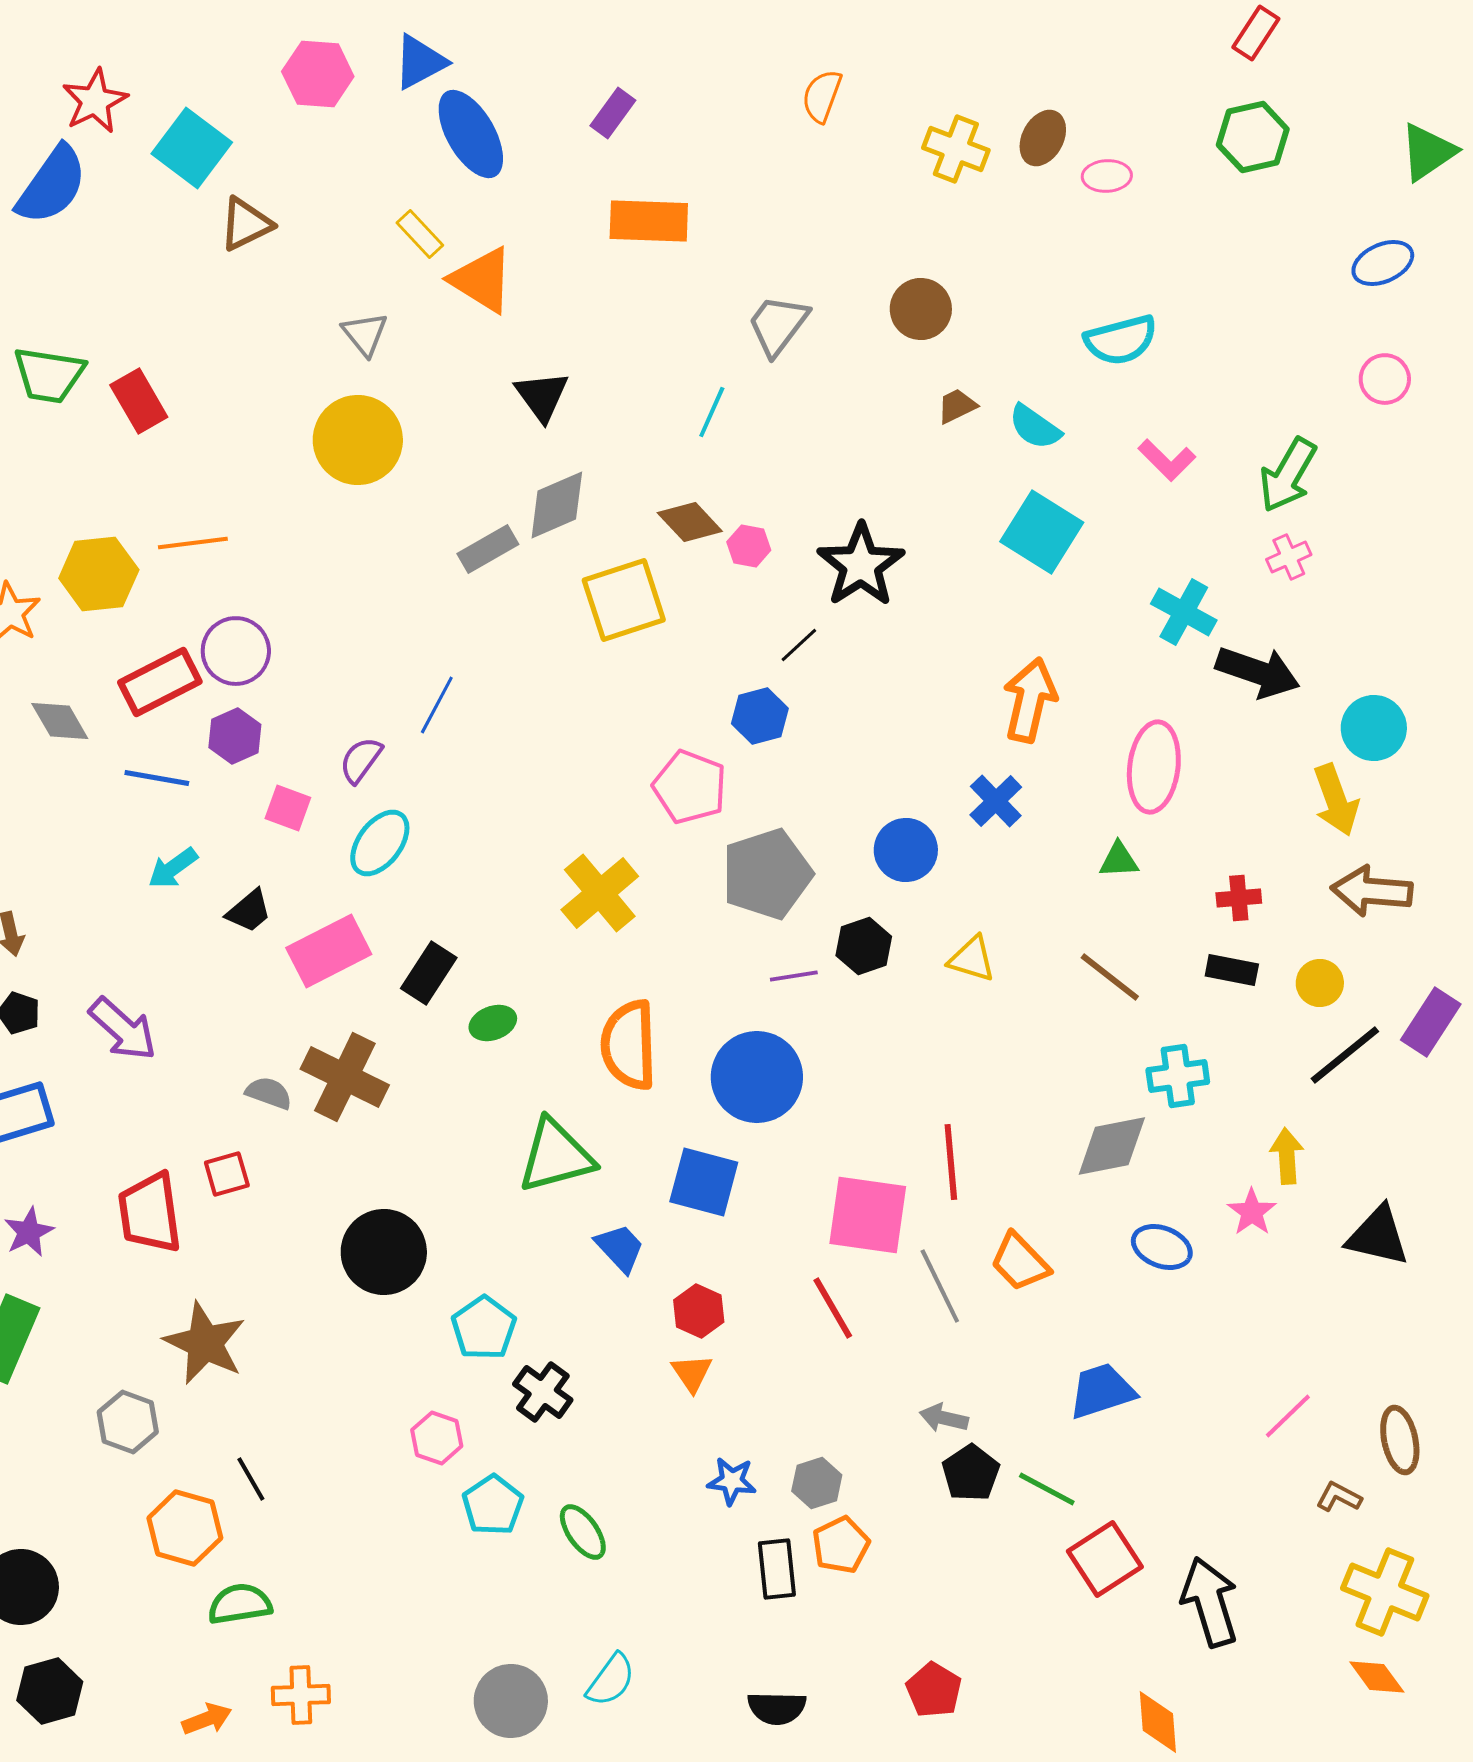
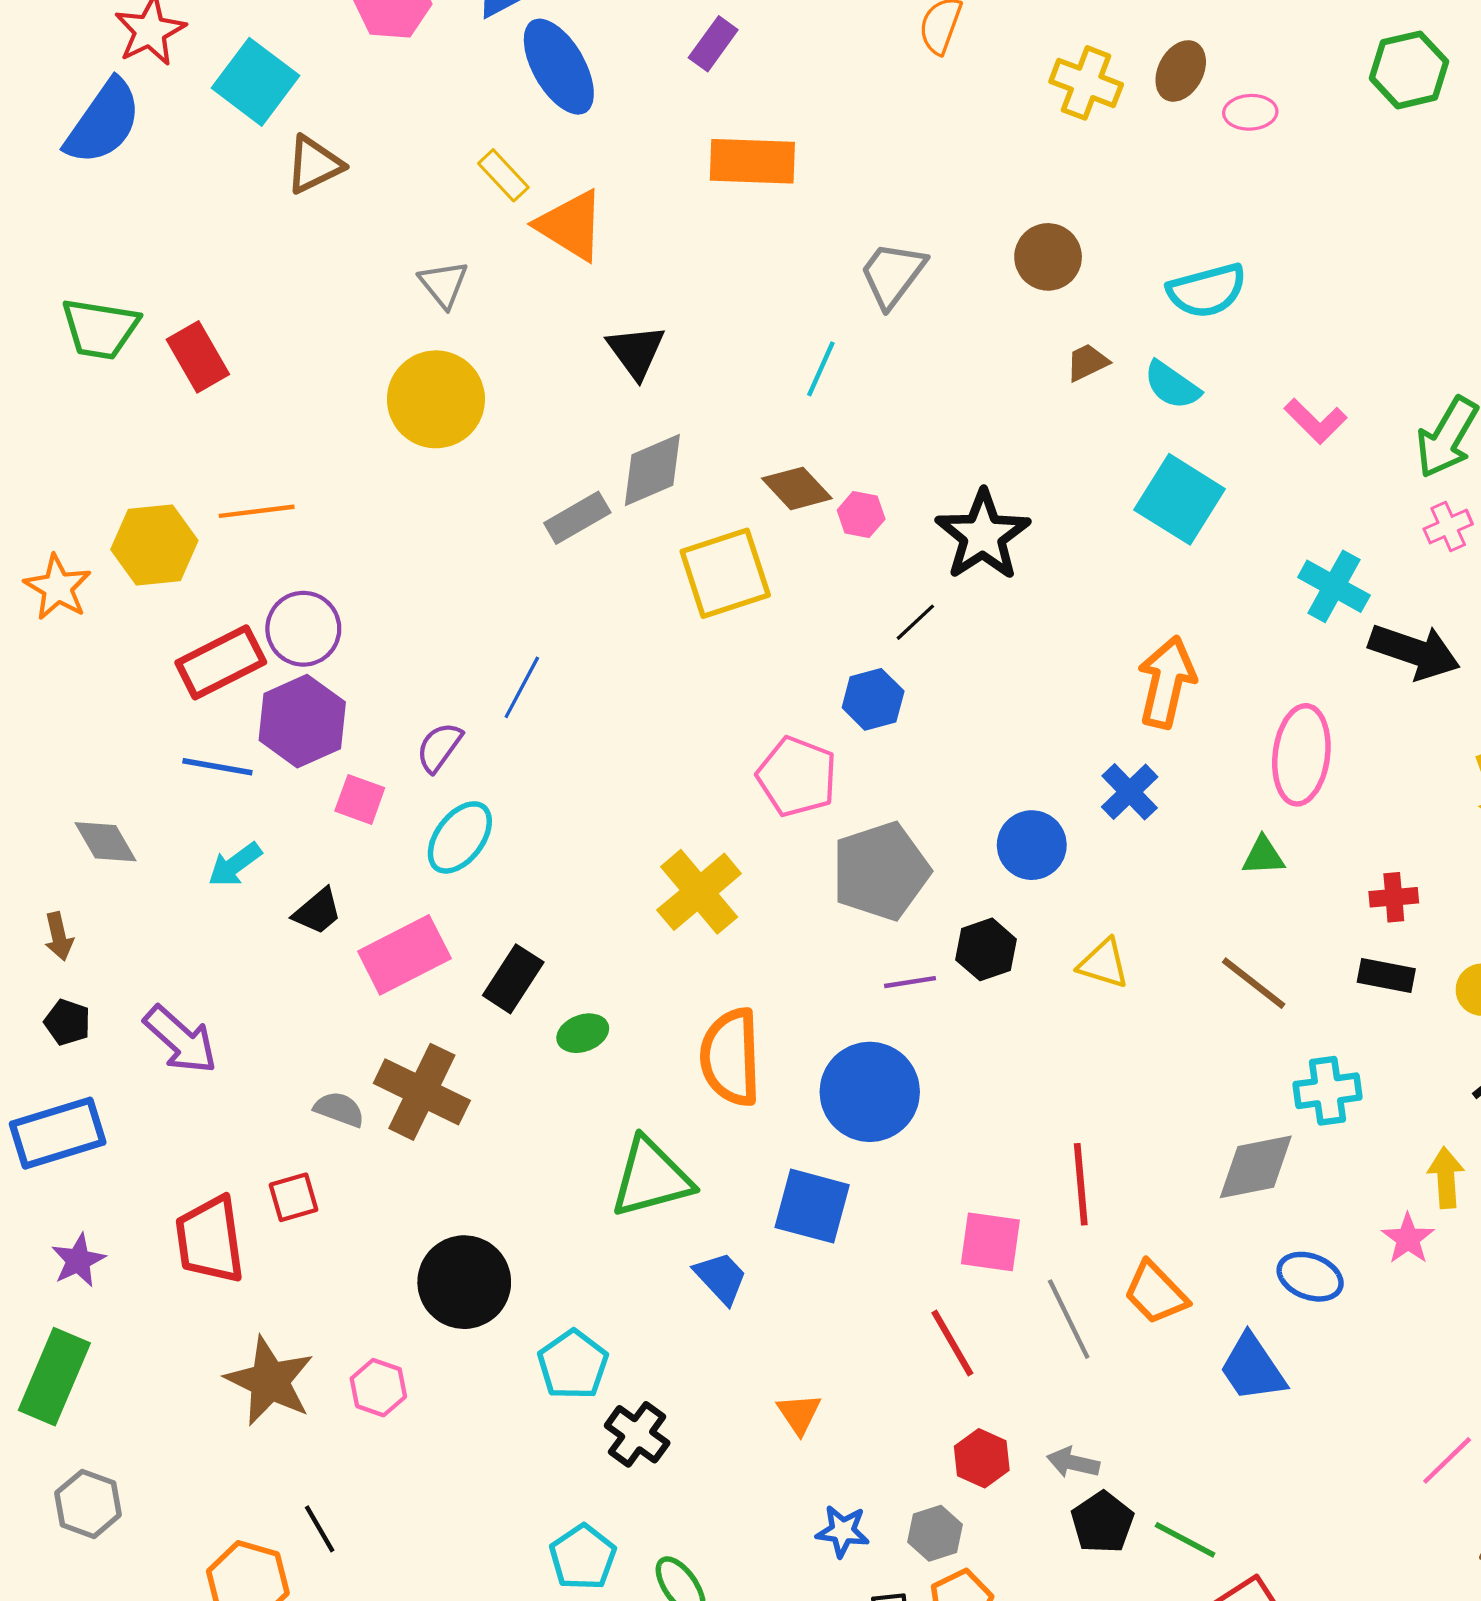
cyan semicircle: (1121, 340) -> (1207, 291), moved
gray diamond: (60, 721) -> (105, 842), moved
purple hexagon: (235, 736) -> (302, 721), size x1.5
pink square: (868, 1215) -> (990, 1242), size x0.7
red hexagon: (699, 1311) -> (982, 1458), moved
blue trapezoid: (1102, 1391) -> (1252, 1368), moved, turned -106
gray hexagon: (128, 1422) -> (88, 1504), moved
pink hexagon: (437, 1438) -> (378, 1388), moved

